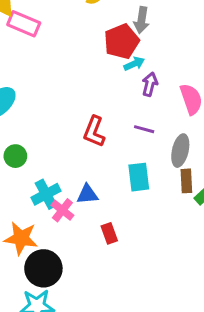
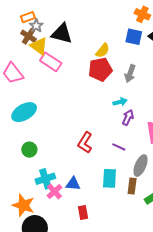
red pentagon: (122, 41) -> (100, 69), moved
brown rectangle: (186, 181) -> (132, 186), moved

